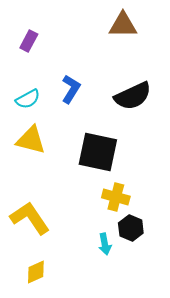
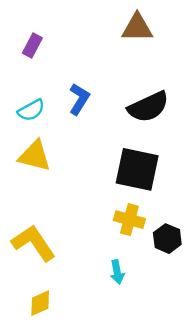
black square: (98, 152) -> (137, 169), moved
black hexagon: (131, 228) -> (167, 239), moved

